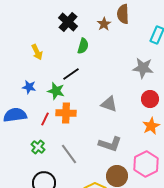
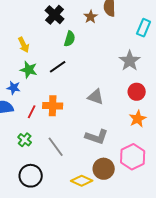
gray star: (143, 68) -> (130, 61), turned 30
blue star: (29, 87) -> (14, 88), moved
green star: (56, 91) -> (29, 70), moved

